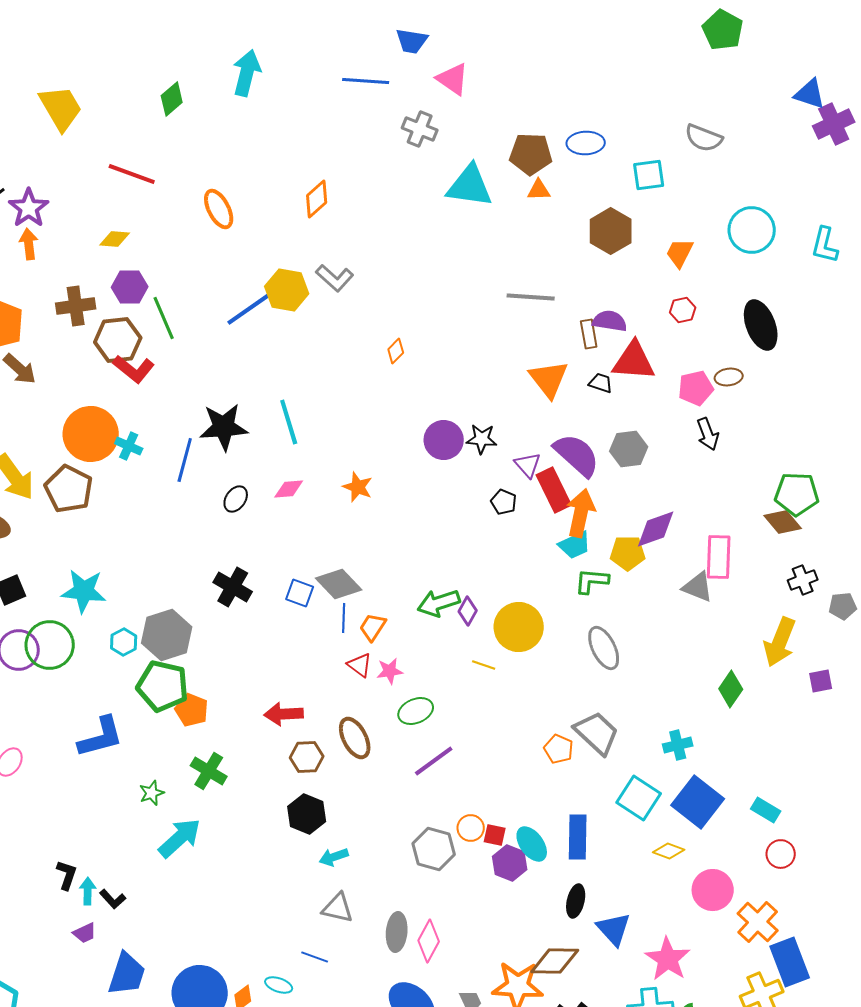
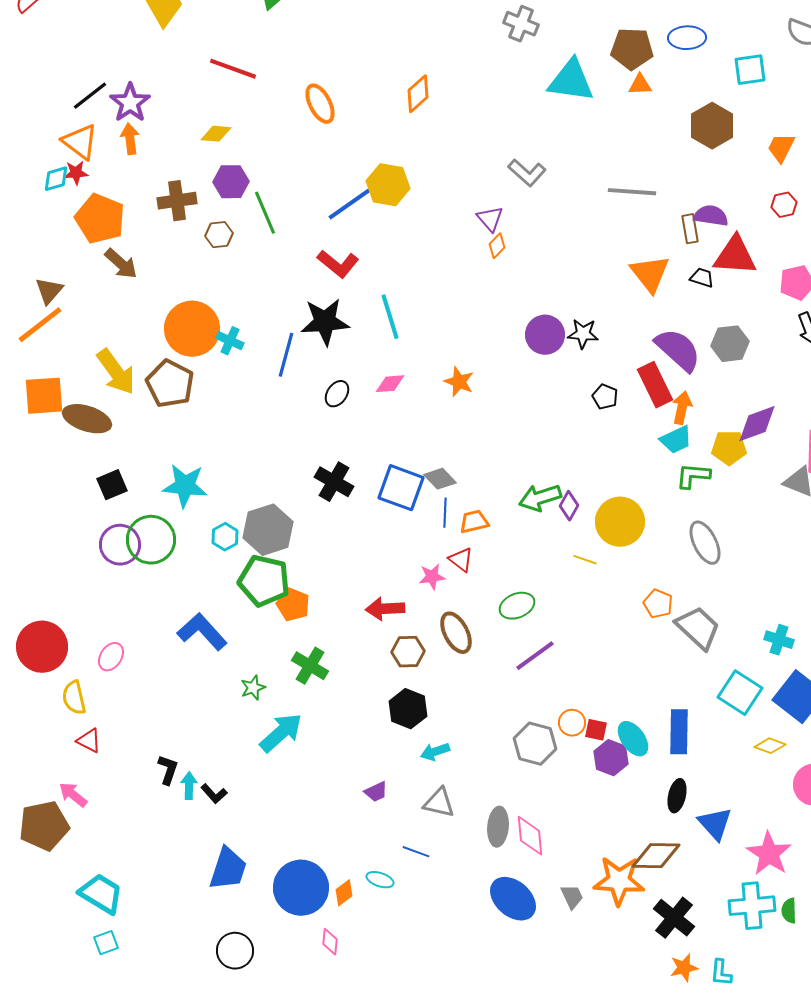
gray L-shape: (335, 278) -> (527, 173), moved
brown hexagon: (118, 340) -> (219, 235), size x0.6
red L-shape: (134, 369) -> (338, 264), moved
purple triangle: (528, 465) -> (490, 219), moved
orange arrow: (581, 513) -> (682, 408), size x0.7
gray diamond: (339, 584) -> (440, 479), size x0.7
blue square: (300, 593) -> (401, 488), size x1.6
orange trapezoid: (373, 627) -> (474, 522), turned 44
pink star: (390, 671) -> (432, 577), moved
blue L-shape: (101, 737) -> (202, 632), turned -117
cyan cross: (678, 745) -> (779, 640), turned 32
orange pentagon: (559, 749) -> (658, 604), moved
purple trapezoid: (85, 933) -> (376, 792), moved
pink diamond: (429, 941) -> (530, 836), turned -33

